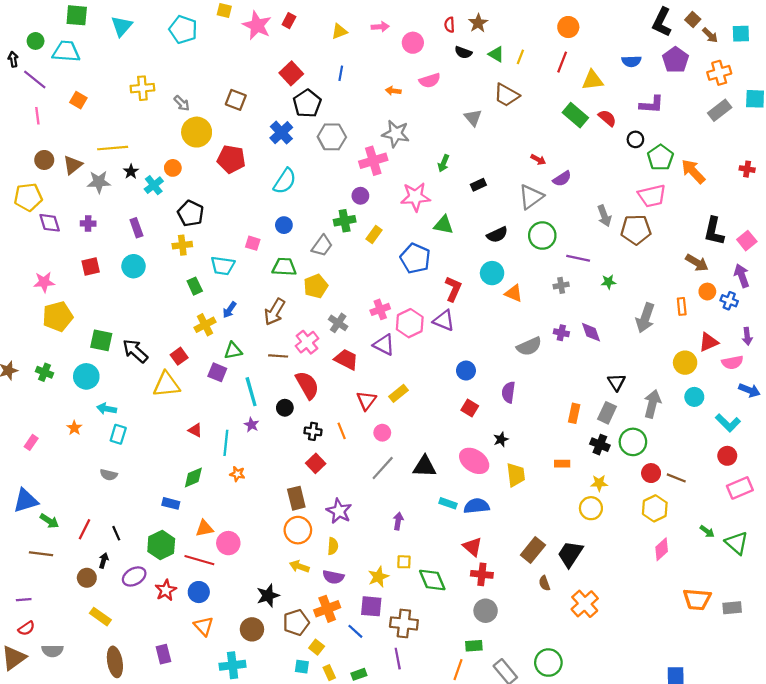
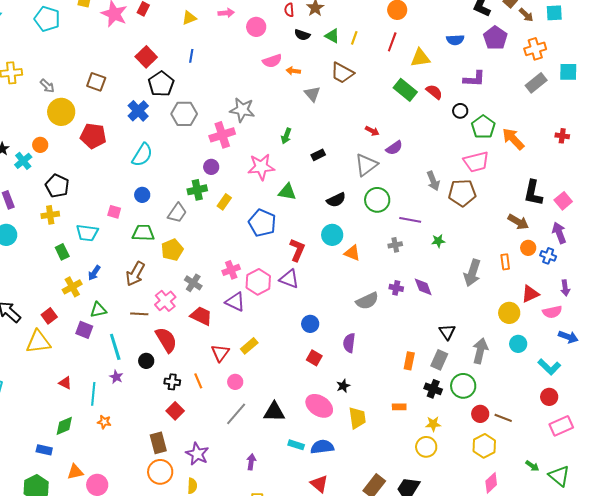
orange arrow: (393, 91) -> (293, 71), moved

